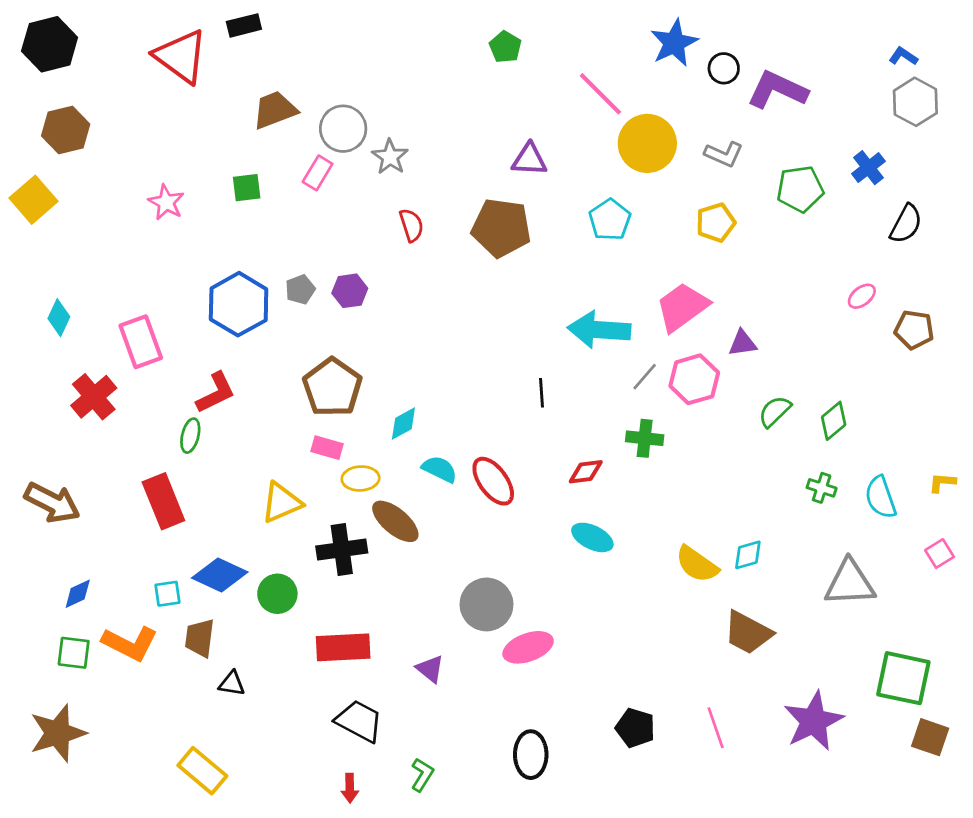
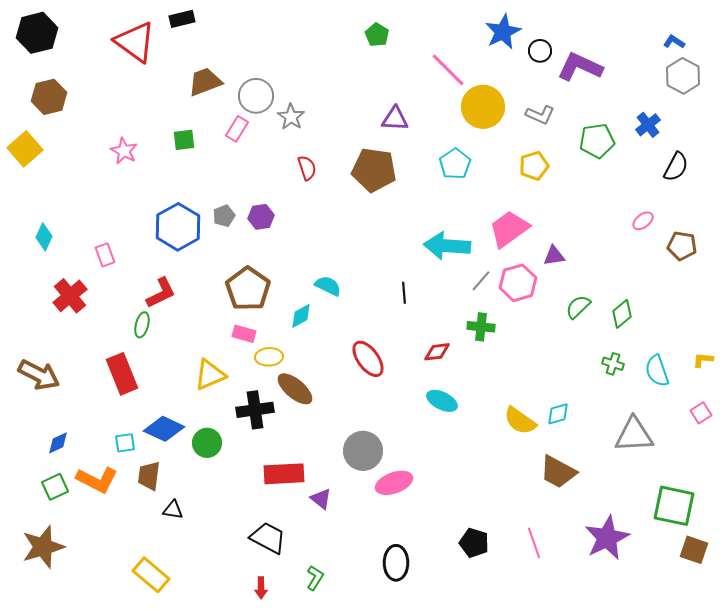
pink rectangle: (141, 342) -> (105, 255), size x0.6
cyan semicircle: (440, 469) -> (328, 286), moved
red rectangle: (343, 647) -> (284, 474), moved
green square: (74, 653) -> (55, 487), turned -32

